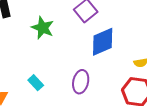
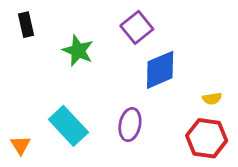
cyan rectangle: (36, 83) -> (68, 126), size x1.8

